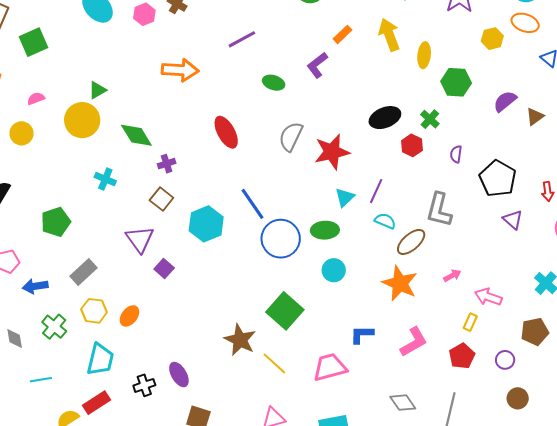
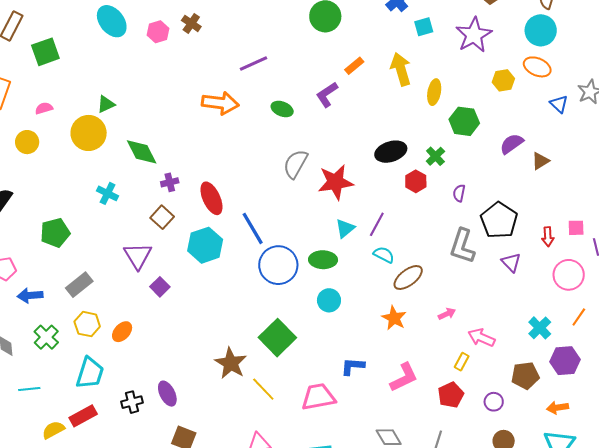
orange arrow: (180, 70) -> (220, 103), moved
red ellipse: (226, 132) -> (211, 198), moved
gray L-shape: (439, 210) -> (462, 246), moved
orange star: (400, 283) -> (394, 318), size x0.7

